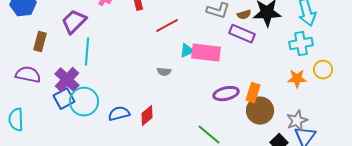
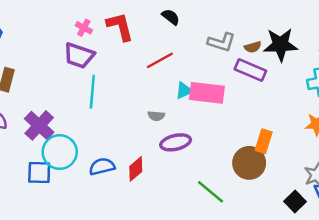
purple trapezoid: (74, 22) -> (79, 56), moved, turned -116
cyan line: (87, 52) -> (92, 92), moved
purple ellipse: (226, 94) -> (176, 142), moved
blue square: (64, 99) -> (39, 173), moved, turned 30
brown circle: (260, 111) -> (249, 163), moved

